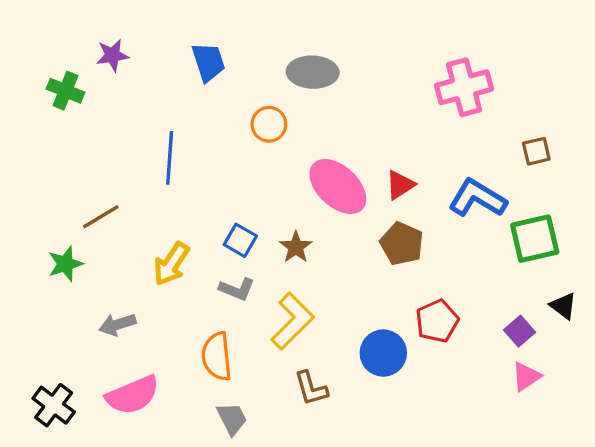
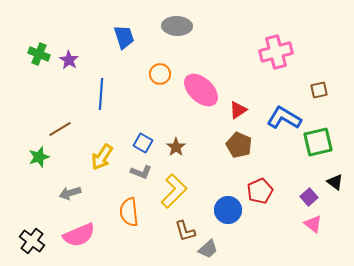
purple star: (112, 55) -> (69, 60), moved, turned -30
gray ellipse: (313, 72) -> (177, 26), moved
pink ellipse: (338, 186) -> (201, 90), moved
pink triangle: (526, 377) -> (313, 224), turned -48
gray trapezoid: (232, 419) -> (208, 249), moved, turned 75

